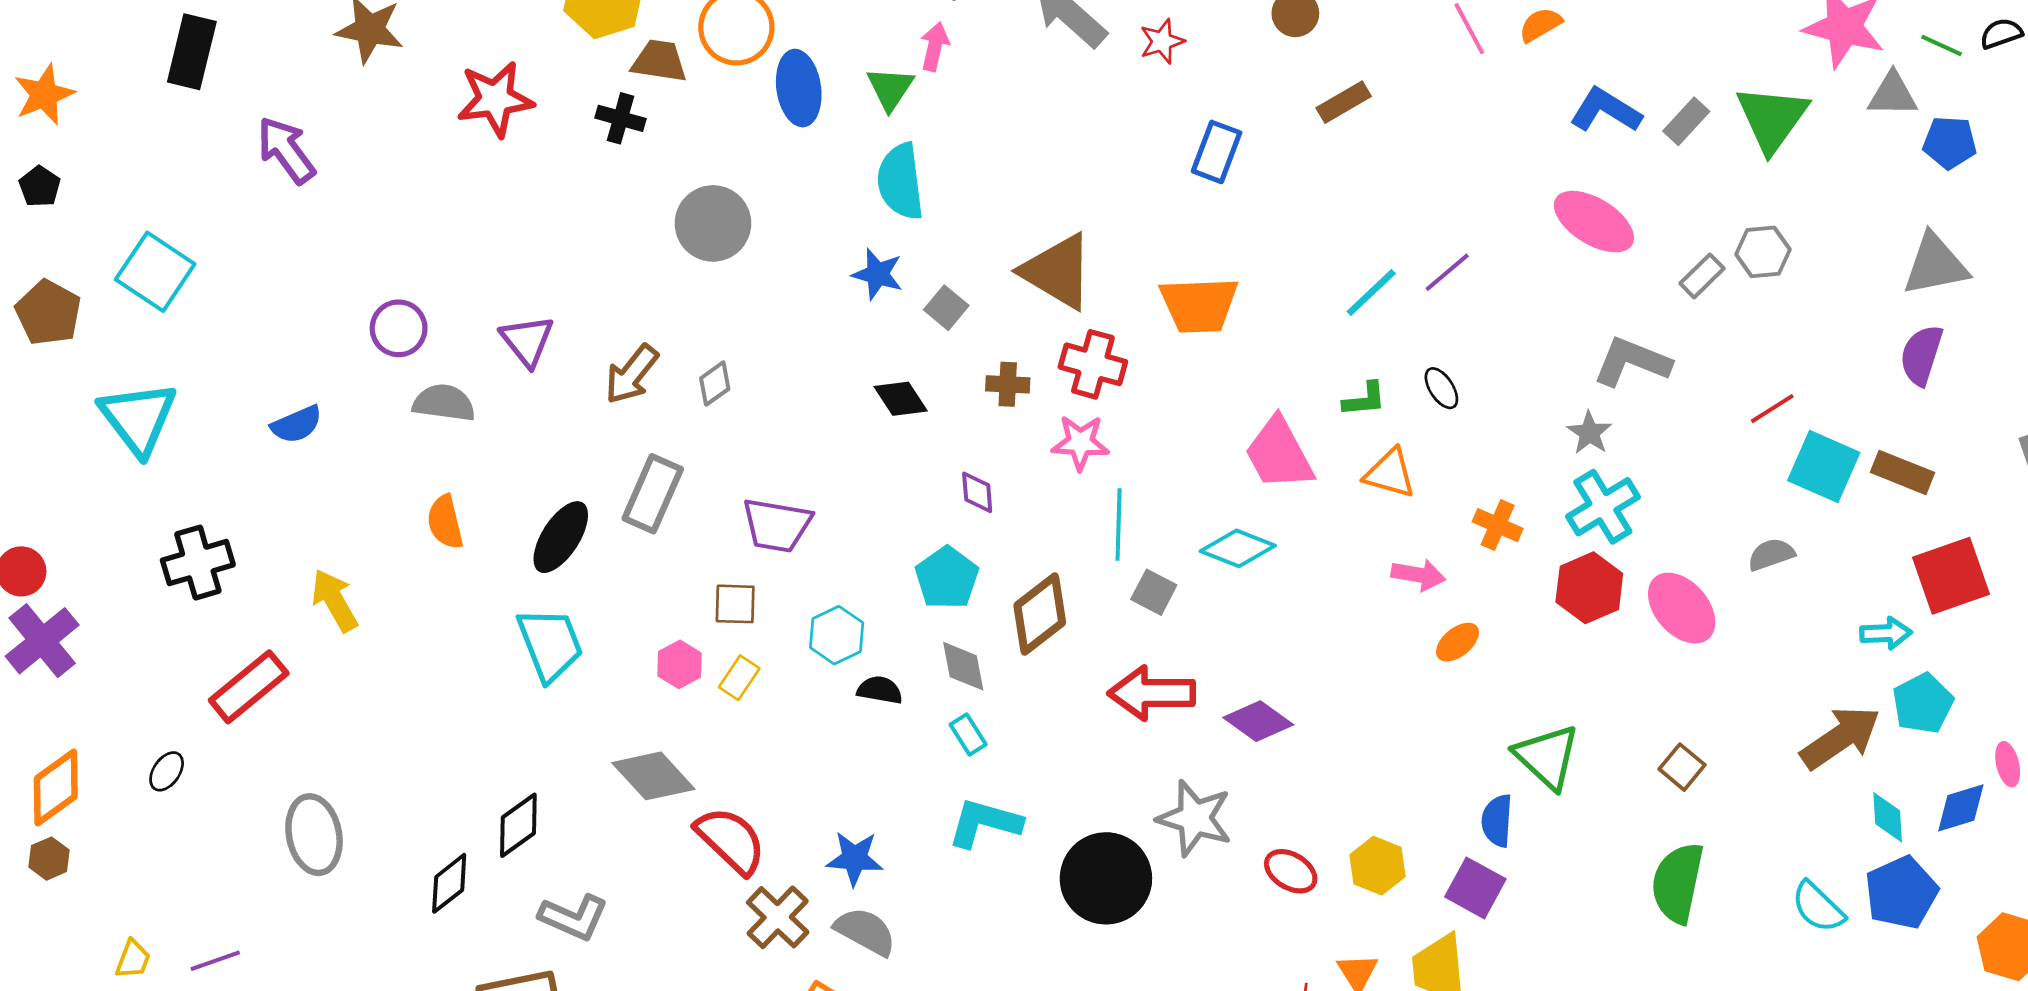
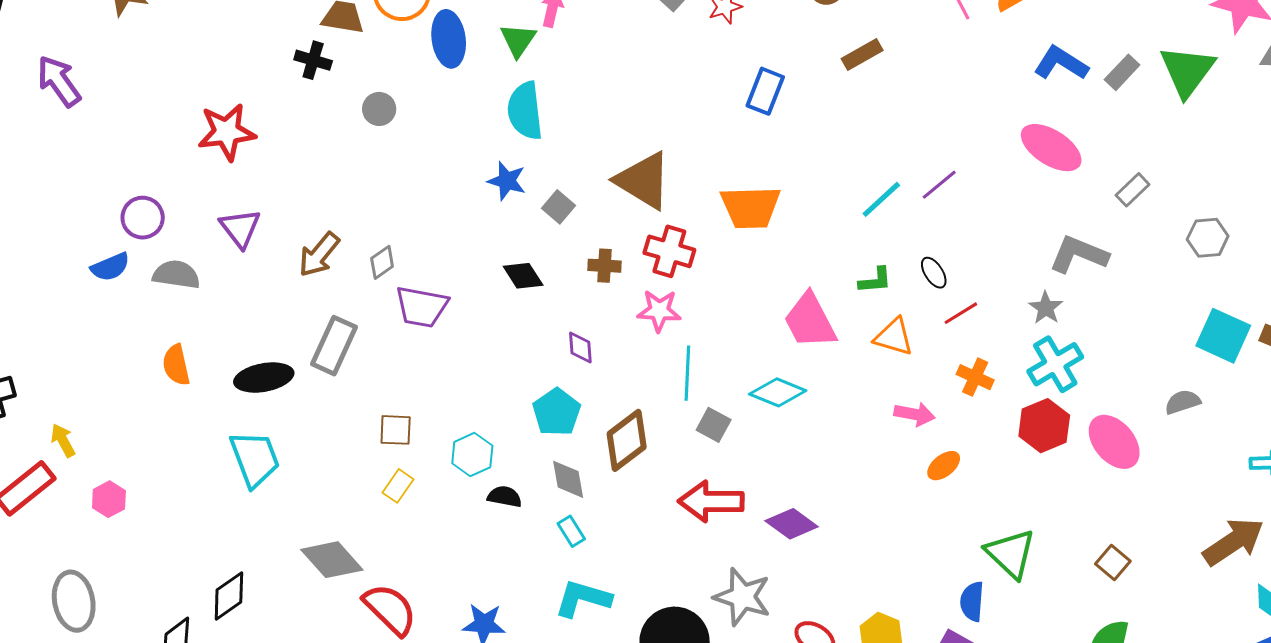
red star: (495, 99) -> (227, 132), moved
gray circle: (713, 223) -> (379, 109), moved, size x0.6
gray hexagon: (1763, 252) -> (1208, 238), moved
red line: (1772, 409) -> (961, 313), moved
blue semicircle: (297, 424) -> (110, 267), moved
purple trapezoid: (777, 525) -> (422, 307), moved
black ellipse: (561, 537) -> (264, 378), turned 46
yellow arrow: (335, 600) -> (63, 440), moved, size x0.7
pink hexagon: (679, 664) -> (109, 499), moved

